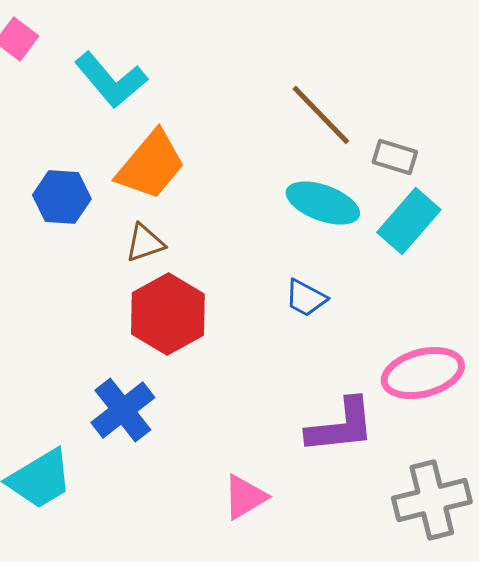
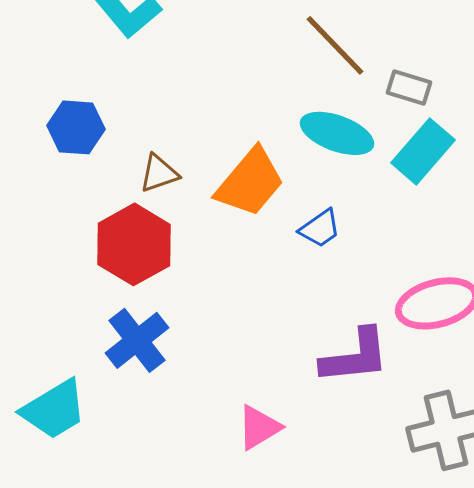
orange trapezoid: (151, 165) -> (250, 182), moved
blue trapezoid: (306, 298) -> (320, 228), turned -63
red hexagon: (168, 314) -> (134, 244), moved

